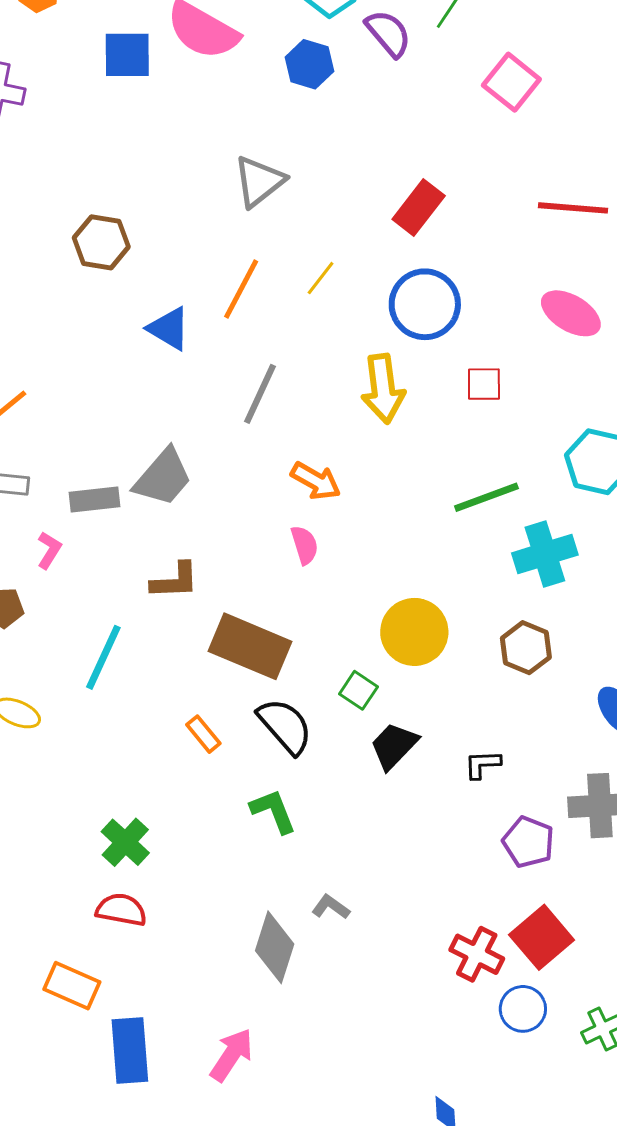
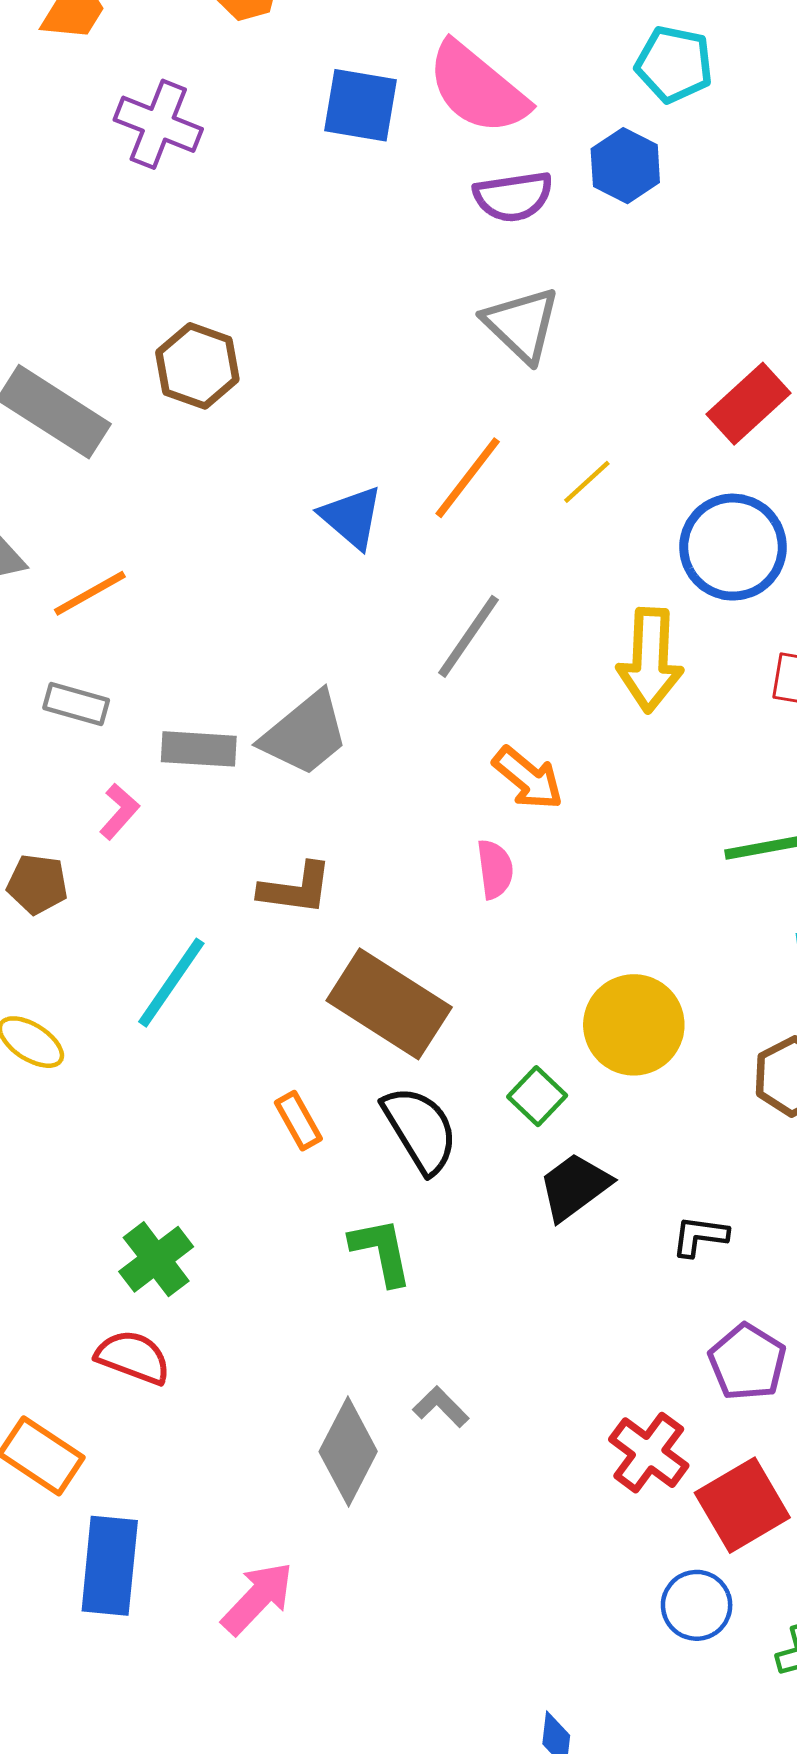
purple semicircle: (388, 33) -> (513, 196), moved, turned 112
gray triangle: (259, 181) -> (522, 324), turned -48
brown hexagon: (101, 242) -> (197, 366), moved
red cross: (477, 954) -> (649, 1453), moved

